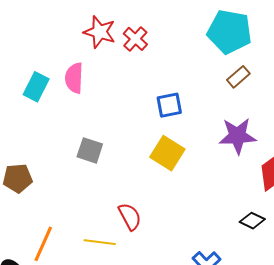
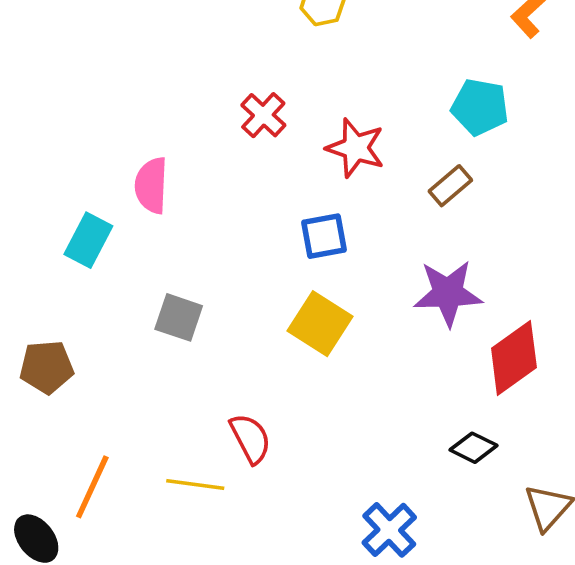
red star: (100, 32) -> (356, 148), moved
cyan pentagon: (229, 32) -> (480, 107), moved, size x0.7
cyan rectangle: (36, 87) -> (88, 240), moved

